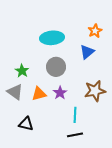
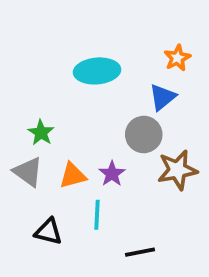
gray circle: (56, 67) -> (144, 134), moved
cyan line: (75, 115) -> (97, 215), moved

